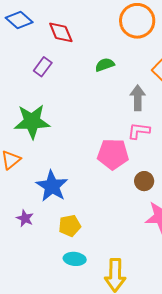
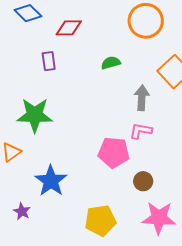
red diamond: (61, 32) -> (69, 28), turned -72
purple rectangle: (43, 67) -> (49, 61), turned -48
yellow pentagon: (70, 226) -> (100, 221), moved, size x1.4

